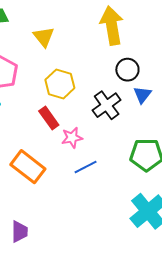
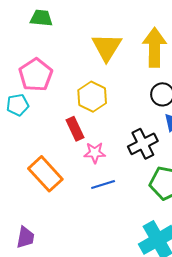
yellow triangle: (44, 37) -> (107, 47), moved, size x1.4
black cross: (107, 105) -> (143, 144), moved

